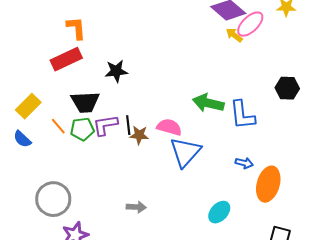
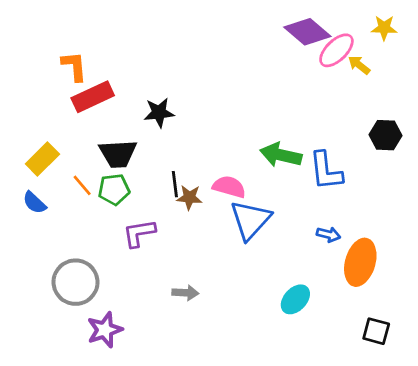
orange L-shape: (76, 28) -> (74, 66), moved
yellow arrow: (234, 35) -> (359, 65), moved
purple L-shape: (105, 125) -> (139, 233), moved

